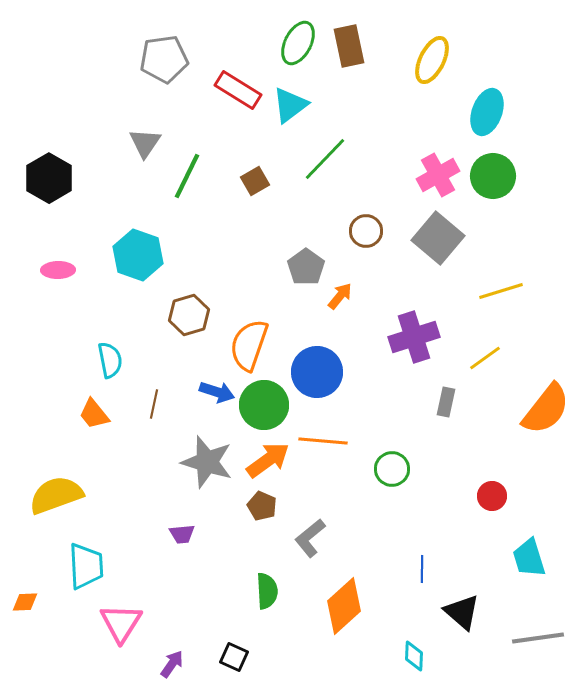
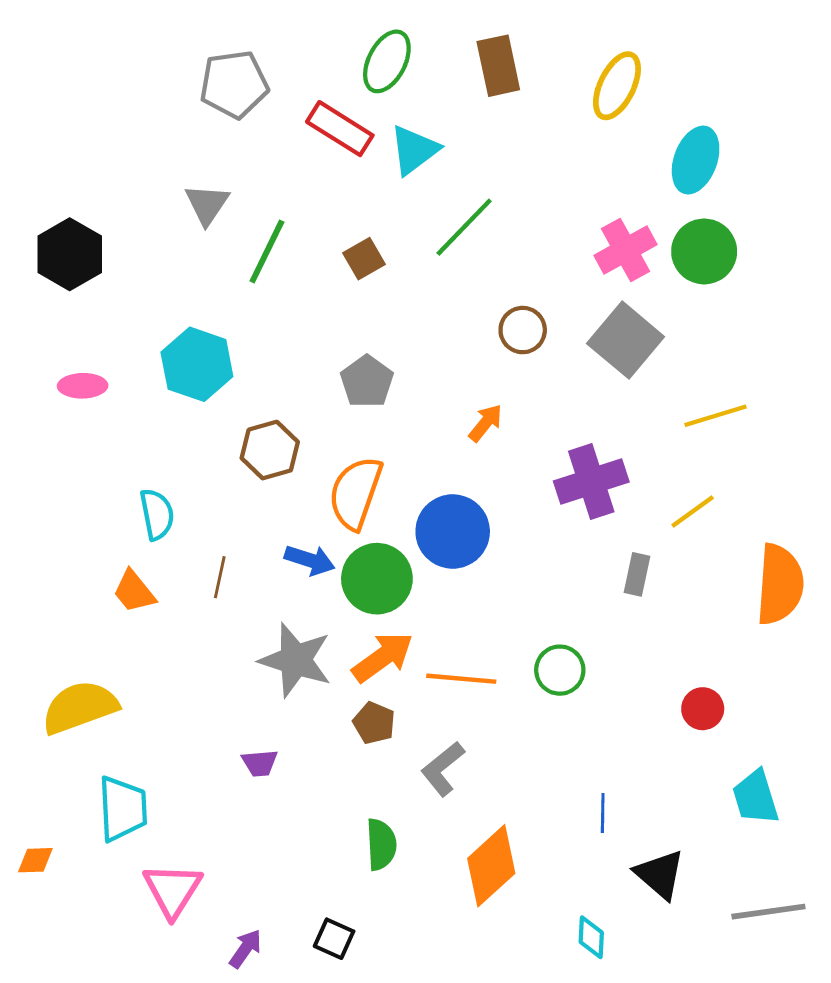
green ellipse: (298, 43) -> (387, 61), moved
gray pentagon: (306, 267) -> (367, 381), moved
orange semicircle: (546, 409) -> (780, 584), turned -34
orange line: (323, 441) -> (461, 679), moved

